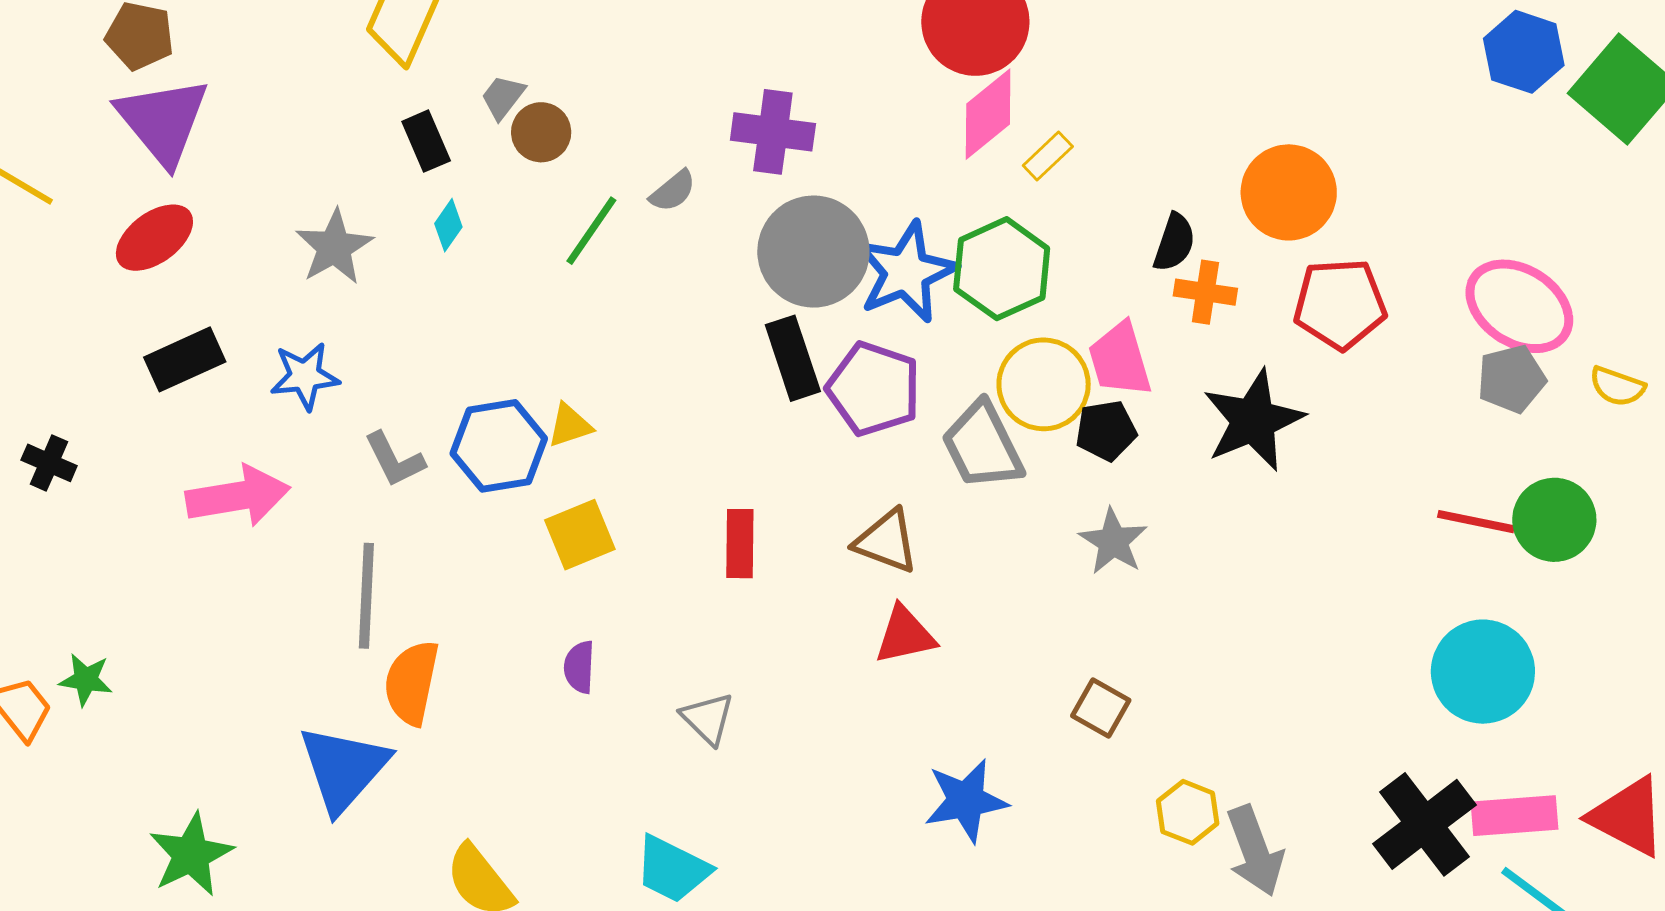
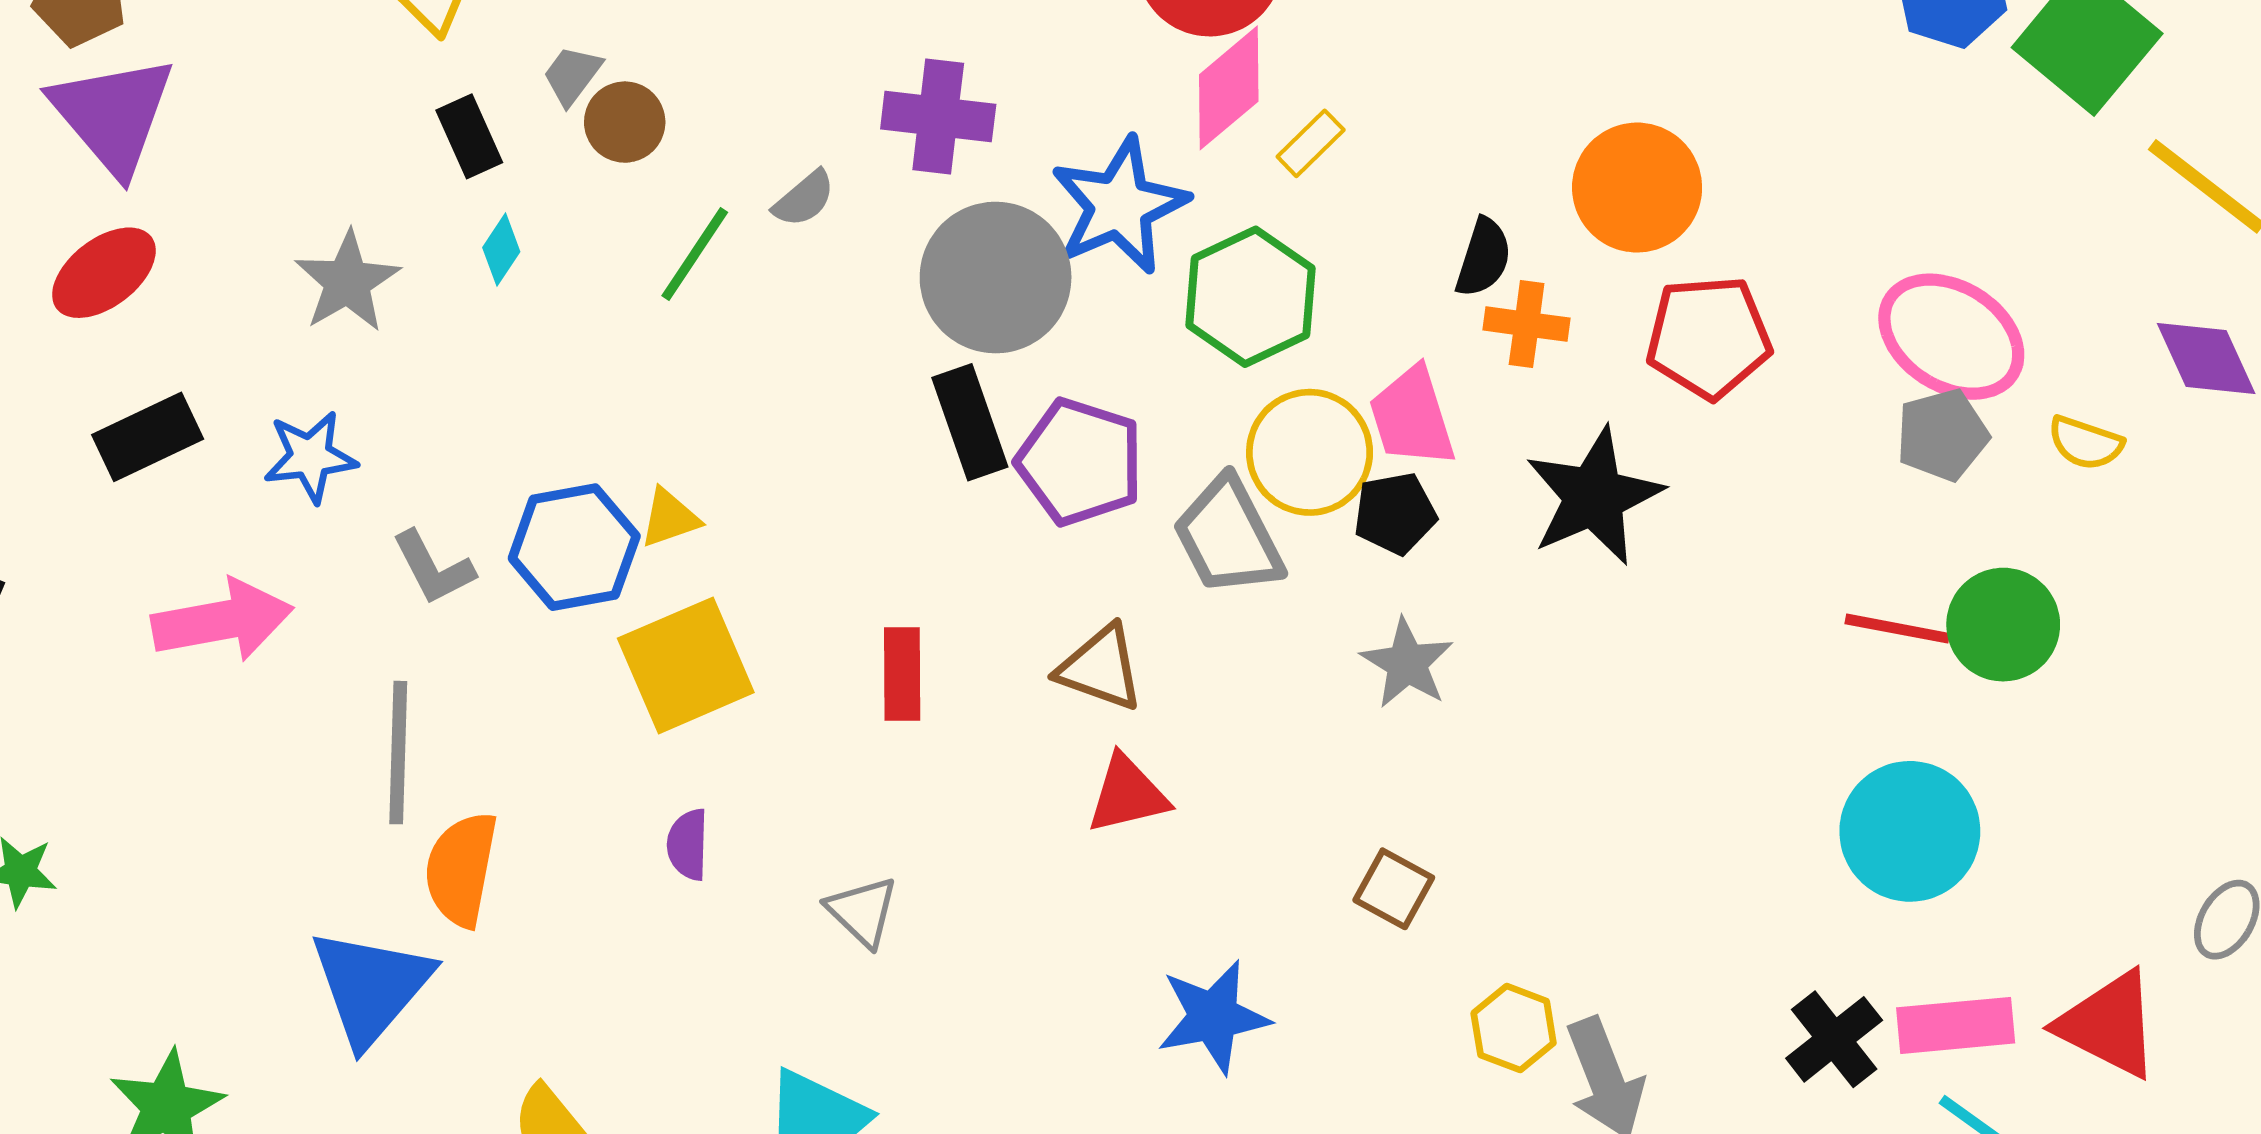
blue star: (906, 272) -> (1119, 206), moved
yellow square: (580, 535) -> (686, 665), size x1.4
black cross: (1424, 824) -> (1834, 1039), size x0.7

